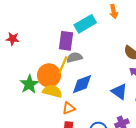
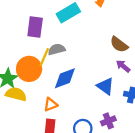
purple rectangle: (66, 41) -> (35, 27), moved
yellow semicircle: (52, 91) -> (16, 94), moved

